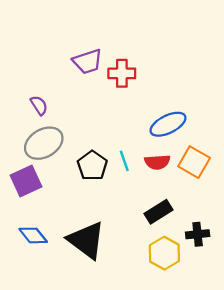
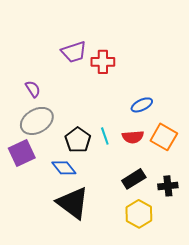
blue ellipse: (168, 124) -> (142, 105), size x0.7
black cross: (198, 234) -> (168, 186), moved
blue diamond: (33, 235) -> (64, 168), moved

